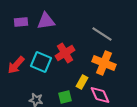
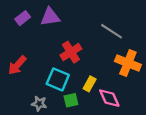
purple rectangle: (21, 22) -> (23, 18), turned -32
cyan square: (41, 62) -> (58, 79), moved
orange cross: (104, 63) -> (128, 63), moved

